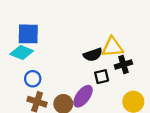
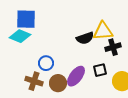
black square: (102, 77) -> (100, 70), moved
blue circle: (33, 79) -> (46, 63), moved

